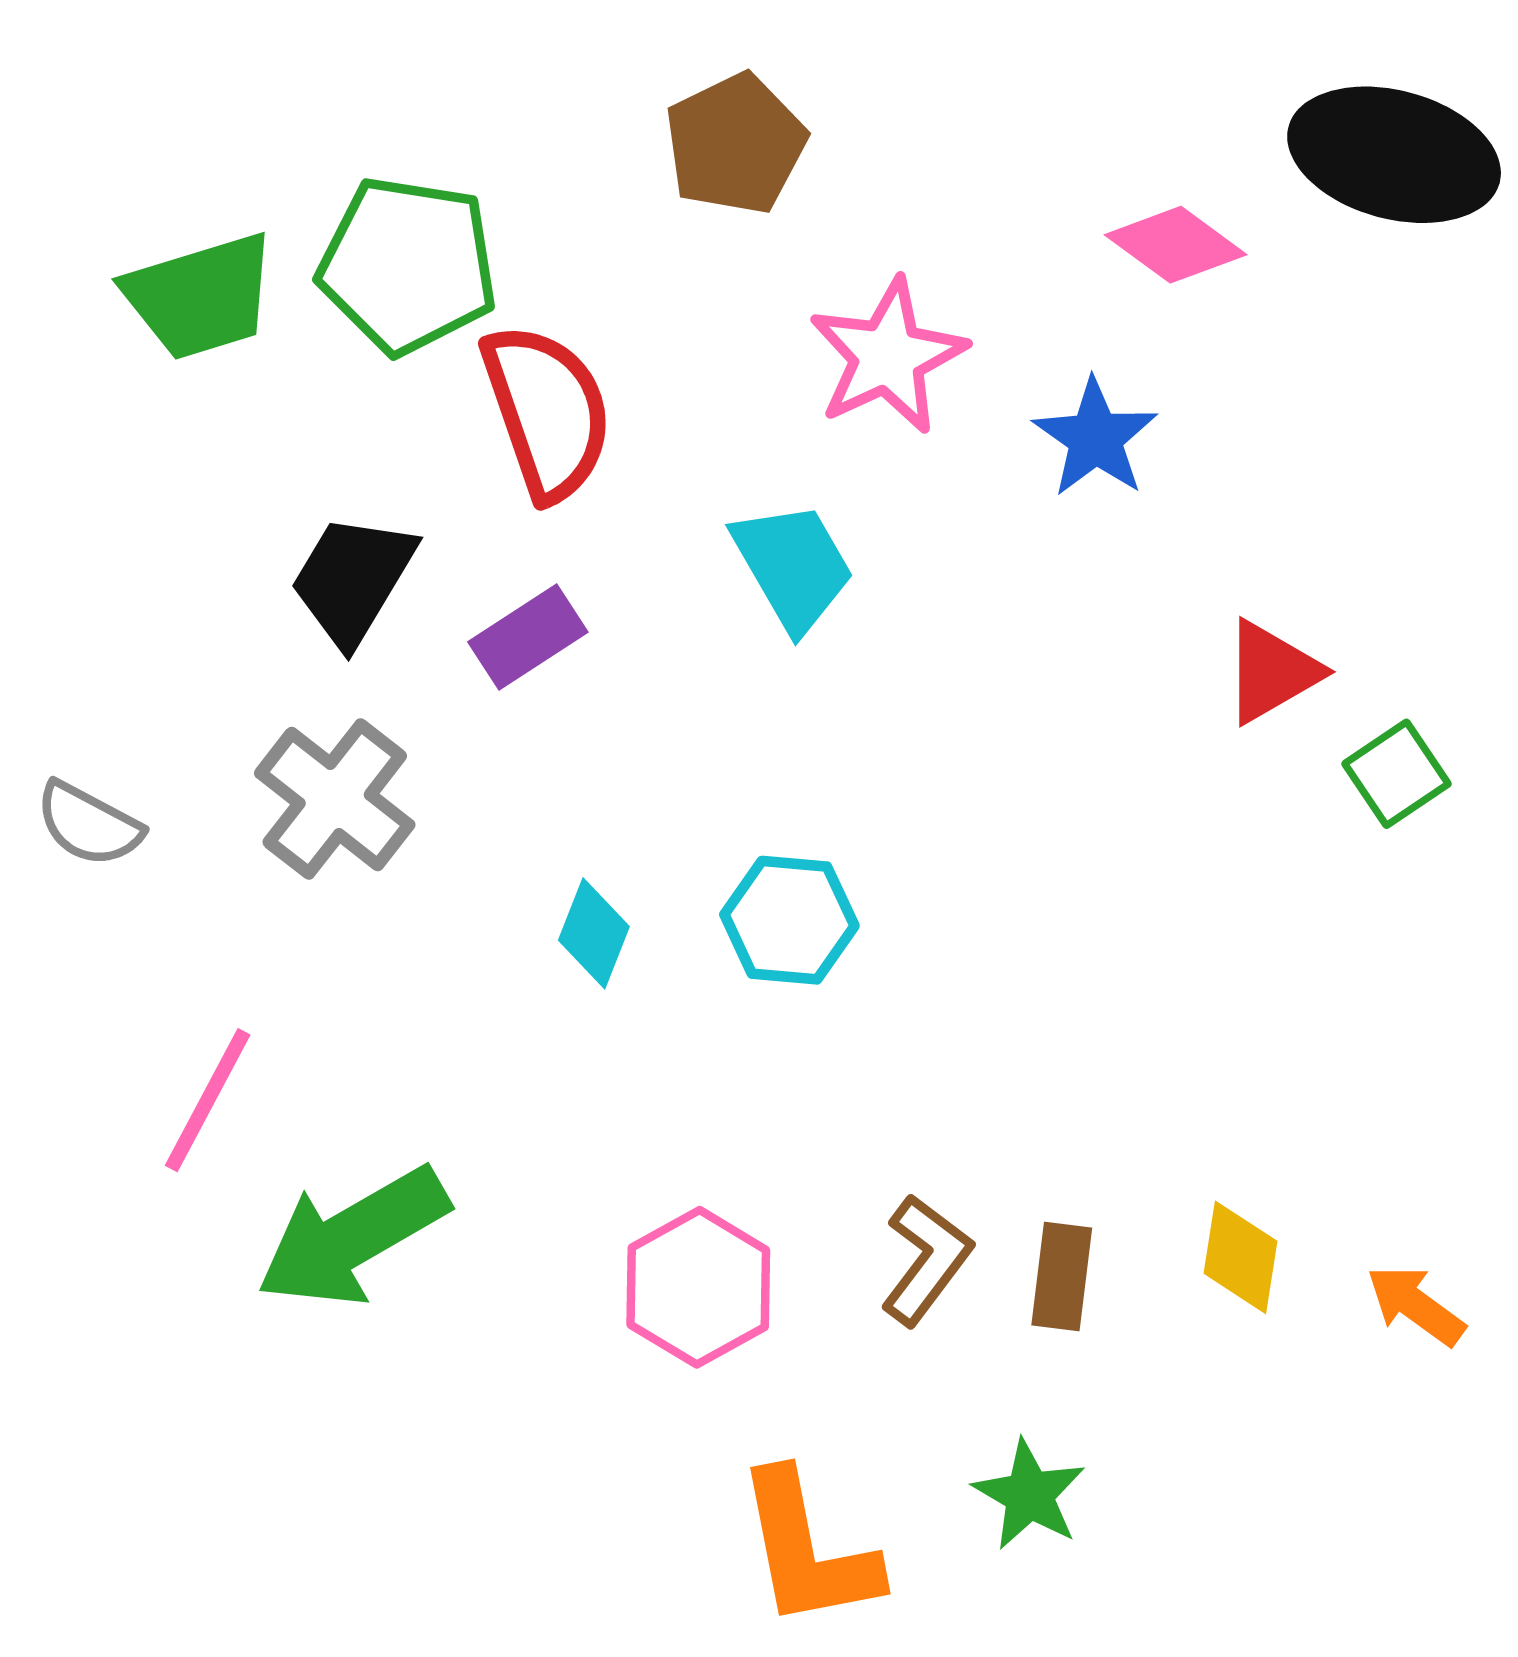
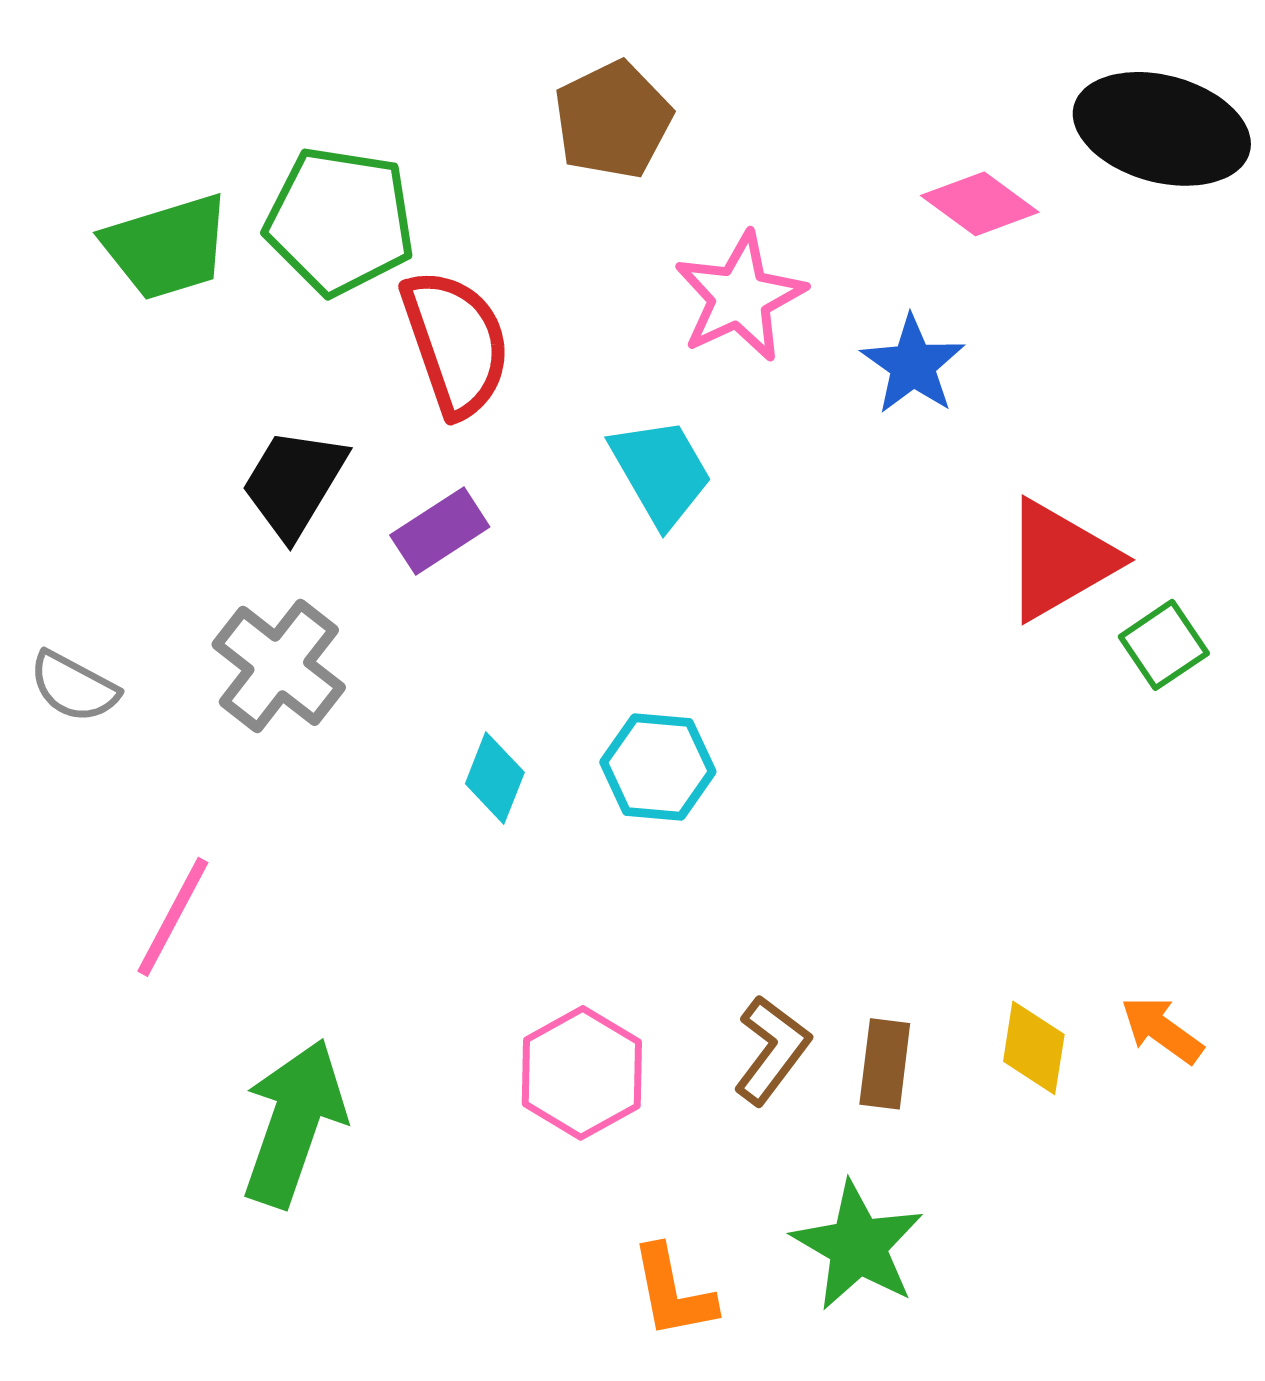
red triangle: (1272, 672) -> (1060, 560), size x1.4
green arrow: (353, 1237) -> (294, 1123), moved, turned 139
orange arrow: (1416, 1305) -> (1162, 1030), moved
green star: (1029, 1495) -> (858, 1246), size x1.4
orange L-shape: (807, 1550) -> (673, 1292), size x0.7

